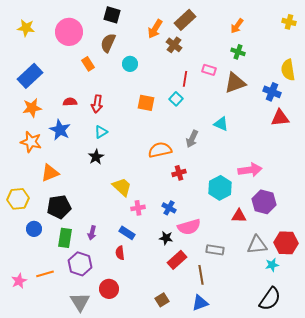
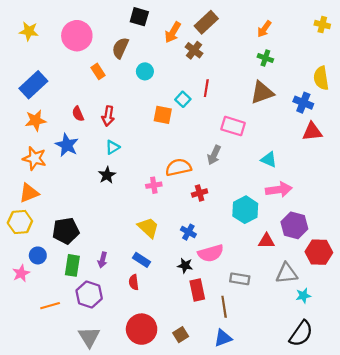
black square: (112, 15) -> (139, 17), moved
pink rectangle: (209, 70) -> (233, 126), moved, size x1.5
cyan square: (176, 99) -> (183, 99), moved
red semicircle: (70, 102) -> (78, 114), turned -112
cyan triangle: (221, 124) -> (269, 160), moved
orange triangle: (50, 173) -> (29, 193), moved
yellow trapezoid: (122, 187) -> (148, 228), moved
pink cross: (138, 208) -> (154, 185), moved
red hexagon: (286, 243) -> (319, 252), moved
red rectangle: (177, 260) -> (197, 290), turned -60
pink star: (19, 281) -> (21, 273), moved
red circle: (109, 289) -> (142, 329), moved, size x1.4

